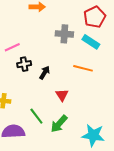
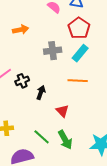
cyan rectangle: (91, 42) -> (80, 53), turned -72
black cross: (24, 64) -> (22, 81), moved
green arrow: (59, 124) -> (65, 140), turned -60

